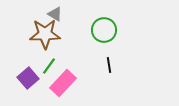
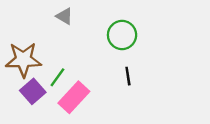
brown star: (45, 34) -> (23, 60), moved

